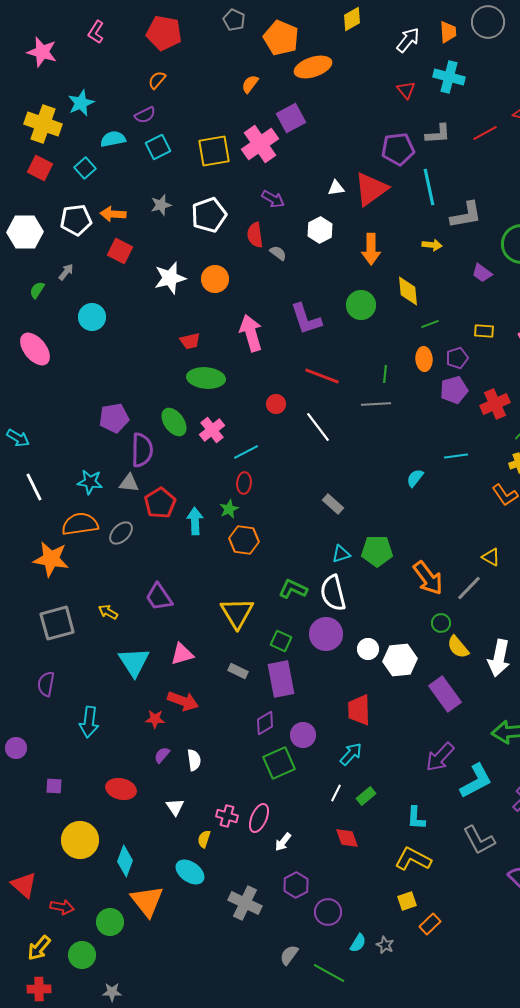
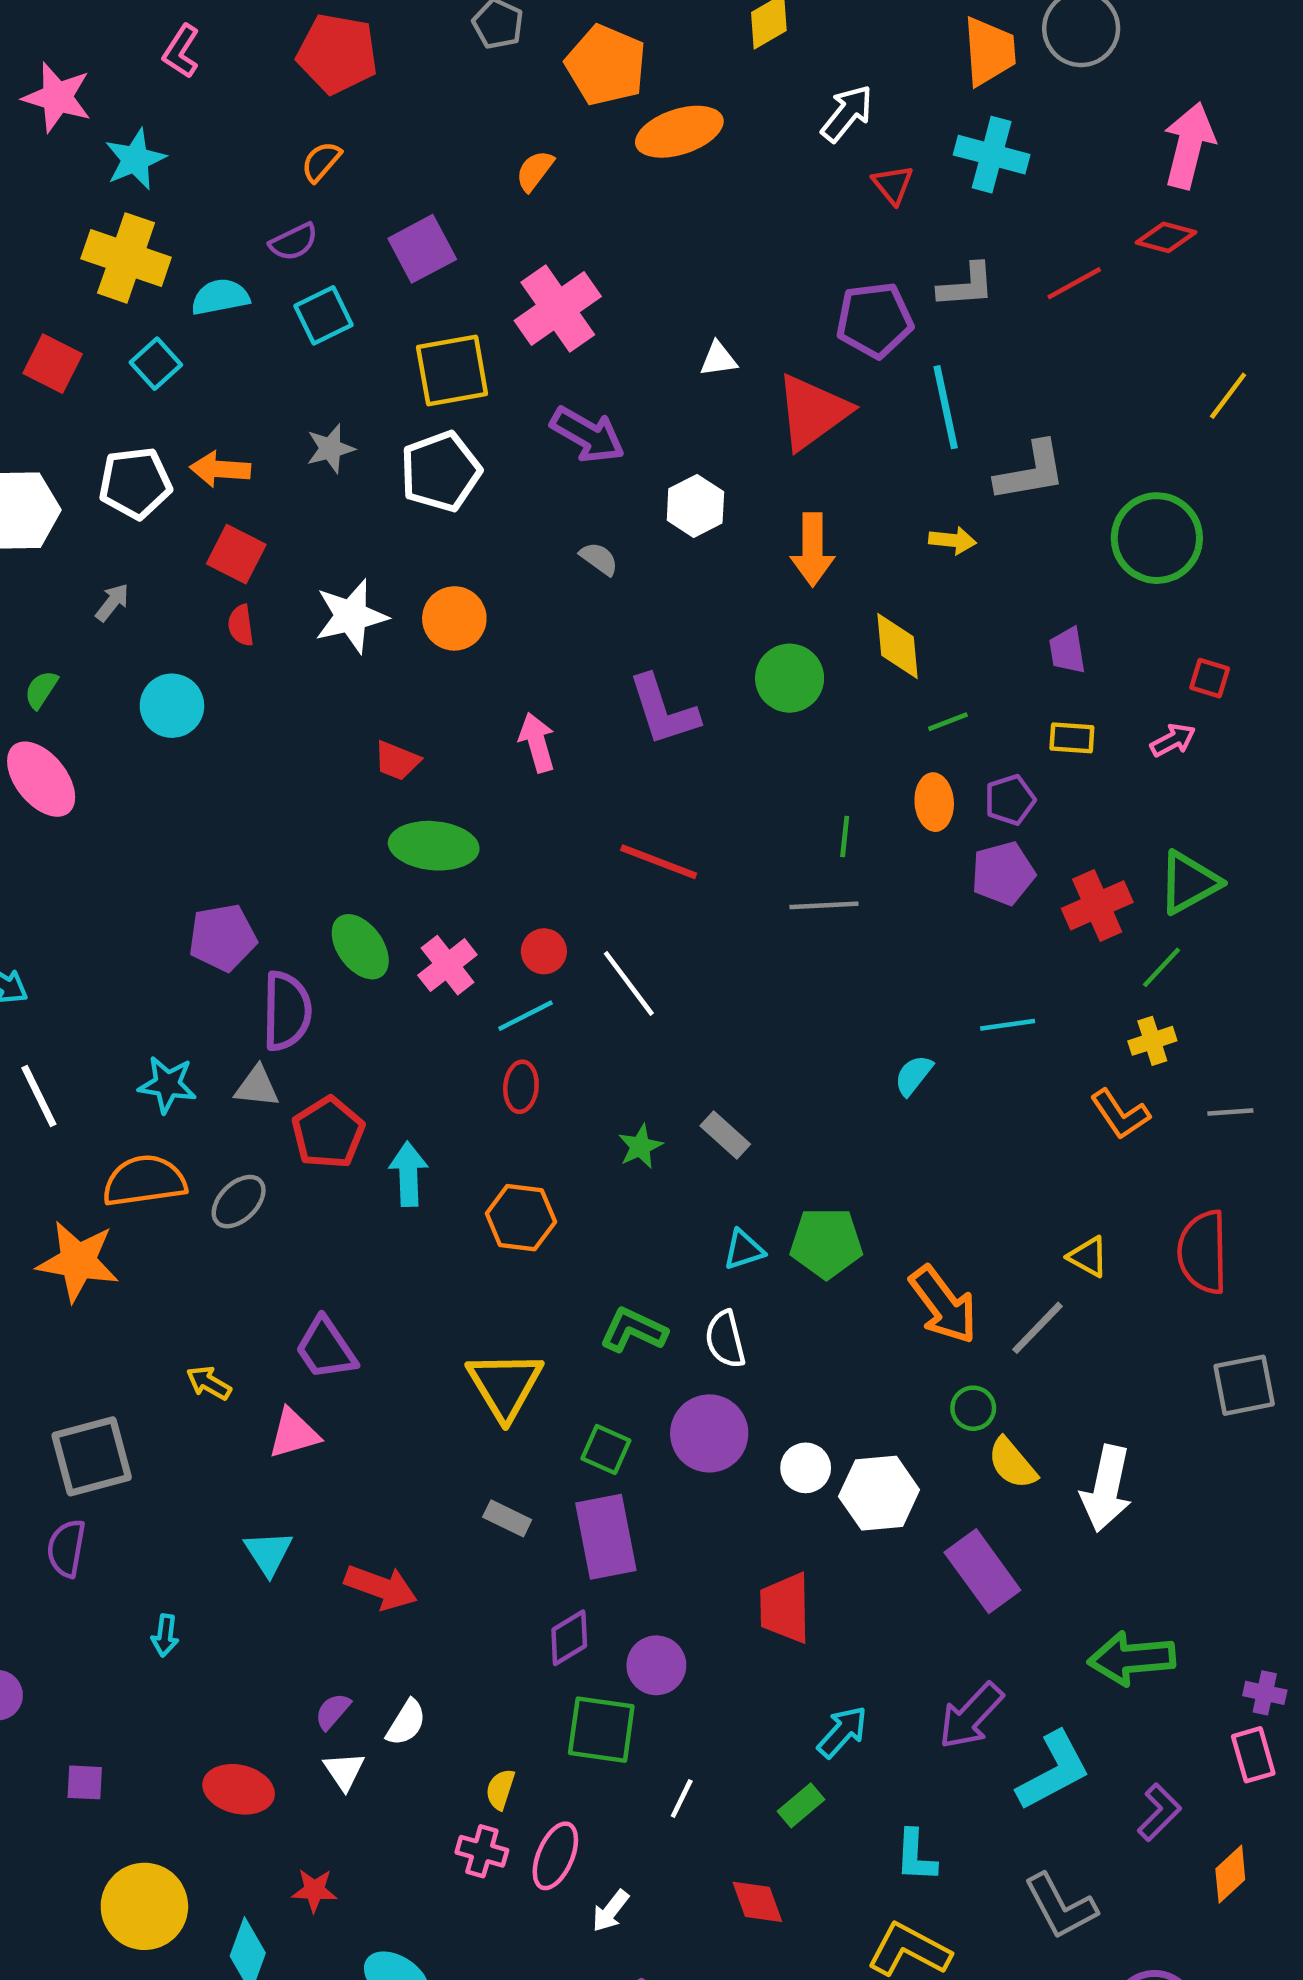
orange trapezoid: (448, 32) -> (989, 51), size x1.4
white arrow: (408, 40) -> (847, 113), moved
cyan star: (81, 103) -> (135, 159), moved
purple square: (291, 118) -> (422, 249), moved
yellow cross: (43, 124) -> (126, 258), moved
yellow square: (214, 151) -> (452, 370), moved
white triangle: (336, 188) -> (718, 359), moved
purple arrow: (273, 199) -> (588, 435), size x1.4
red semicircle: (255, 235) -> (241, 625), moved, size x0.7
purple trapezoid: (482, 273) -> (1067, 651), moved, turned 45
green semicircle: (37, 290) -> (41, 690), moved
pink arrow: (251, 333) -> (537, 742), size x0.7
red trapezoid: (190, 341) -> (397, 761), turned 35
red line: (322, 376) -> (659, 862), moved
red circle: (276, 404) -> (544, 951), moved
white line: (318, 427) -> (629, 983), moved
green star: (229, 509) -> (640, 1146), moved
white semicircle: (333, 593) -> (725, 1339), size x0.7
gray square: (57, 623) -> (92, 1456), moved
pink triangle: (182, 654) -> (294, 1433), moved
cyan triangle: (134, 662) -> (268, 1553), moved, size x0.7
red star: (155, 719) -> (314, 1890), moved
cyan arrow: (89, 722) -> (165, 1635), size x0.6
cyan arrow: (351, 754) -> (842, 1732), moved
white semicircle: (194, 760) -> (406, 1723), turned 40
green square: (279, 763) -> (601, 1730), turned 32
white line: (336, 793) -> (682, 1798), moved
white triangle: (175, 807) -> (344, 1771), moved
yellow semicircle: (204, 839) -> (500, 1789), moved

